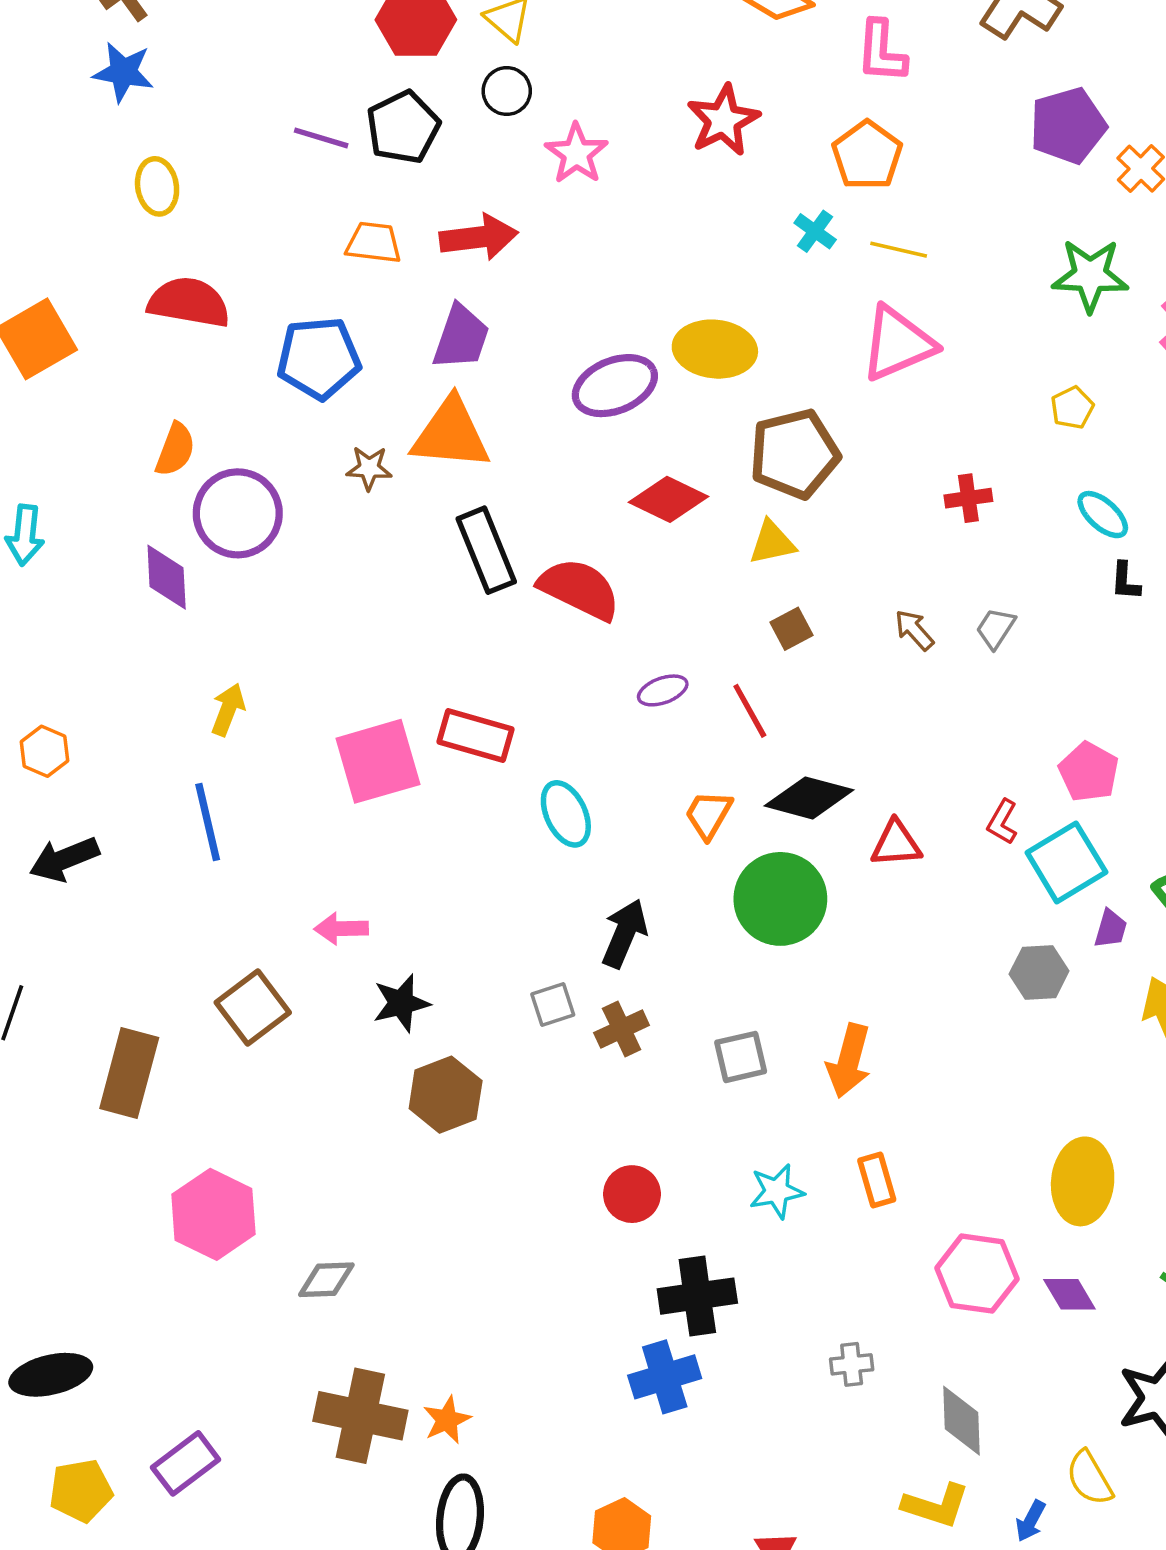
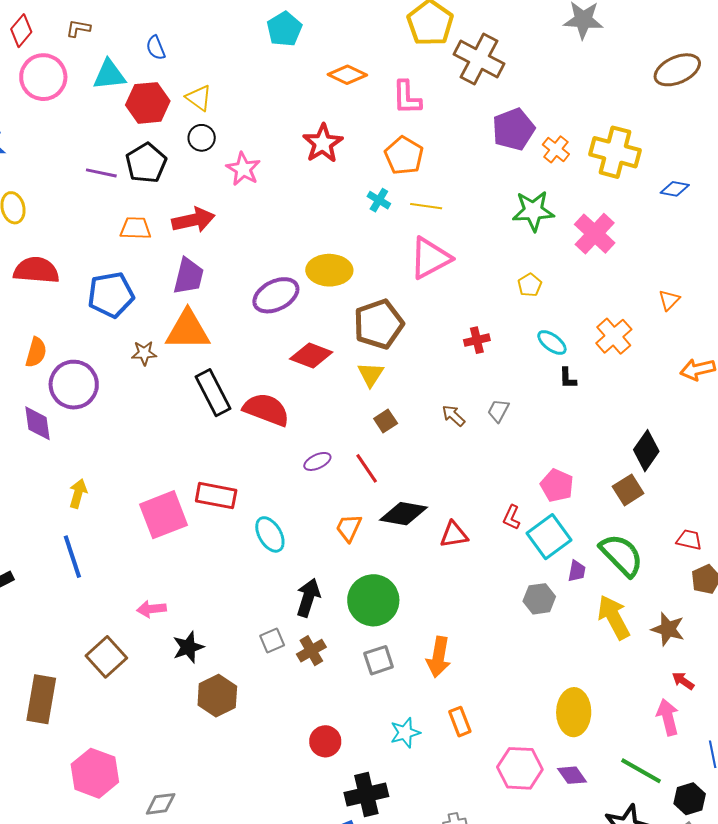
yellow triangle: (772, 543) -> (371, 374), turned -40
green circle: (780, 899) -> (373, 600), moved

